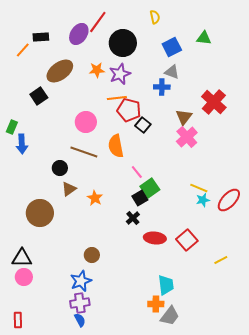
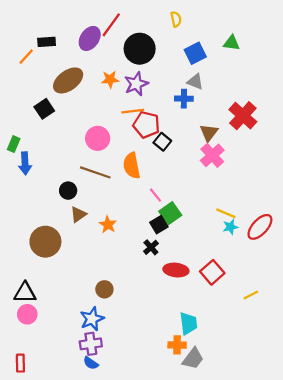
blue semicircle: (80, 320) -> (91, 363), turned 152

